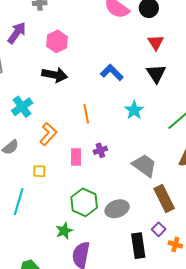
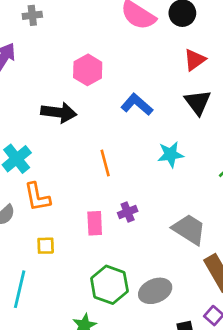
pink hexagon: (57, 41) -> (88, 70), moved
red triangle: (156, 42) -> (195, 60), turned 30
cyan star: (134, 110) -> (171, 154), turned 30
orange L-shape: (48, 134) -> (37, 197), moved, turned 130

